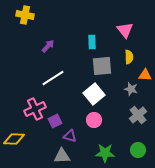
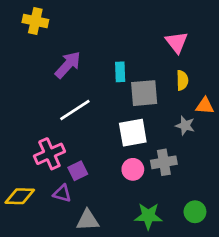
cyan rectangle: (92, 42) -> (120, 72), moved
purple arrow: (48, 46) -> (68, 65), size x1.5
white square: (94, 94) -> (133, 133), turned 30
gray cross: (138, 115) -> (164, 162), moved, turned 30
purple triangle: (70, 136) -> (62, 193), moved

